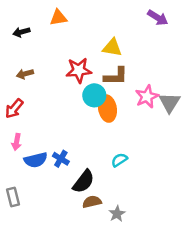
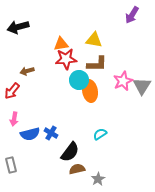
orange triangle: (58, 18) -> (61, 44), moved
purple arrow: (158, 18) -> (132, 15), turned 90
black arrow: (21, 32) -> (18, 27), size x1.5
brown arrow: (25, 74) -> (27, 71), moved

